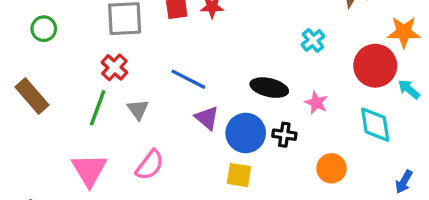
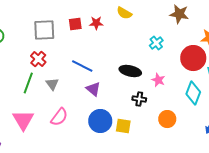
cyan diamond: (375, 125) -> (193, 93), turned 30
blue circle: (246, 133) -> (100, 121), moved
yellow square: (239, 175) -> (123, 126), moved

